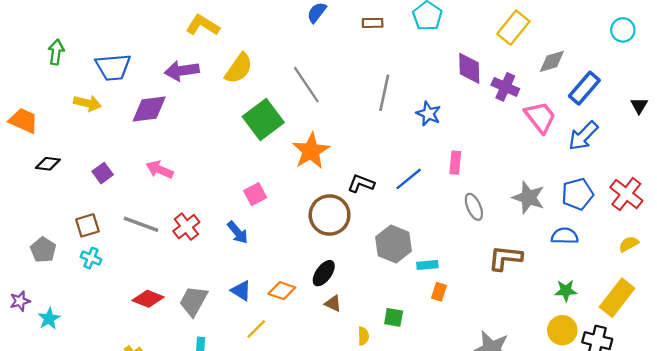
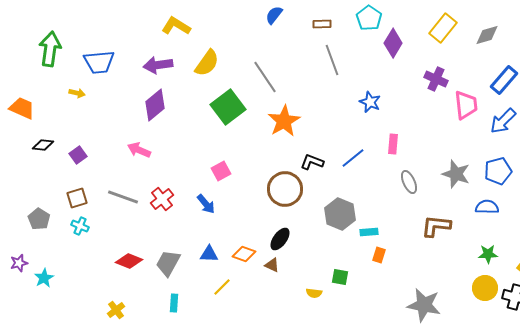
green arrow: (56, 52) -> (50, 49), size x1.6
gray diamond: (552, 61) -> (487, 35), moved
purple diamond: (469, 68) -> (393, 43), moved, turned 32
gray line: (384, 93) -> (332, 60), moved, turned -32
yellow arrow: (87, 103) -> (77, 93), size x0.7
purple diamond: (149, 109) -> (155, 105), moved, turned -32
pink trapezoid: (540, 117) -> (466, 105), turned 32
orange star: (311, 151) -> (284, 121), moved
purple square: (103, 173) -> (78, 155), moved
blue triangle: (241, 291) -> (209, 254), turned -30
brown triangle: (333, 303) -> (272, 265), moved
yellow semicircle: (363, 336) -> (314, 293), turned 98

